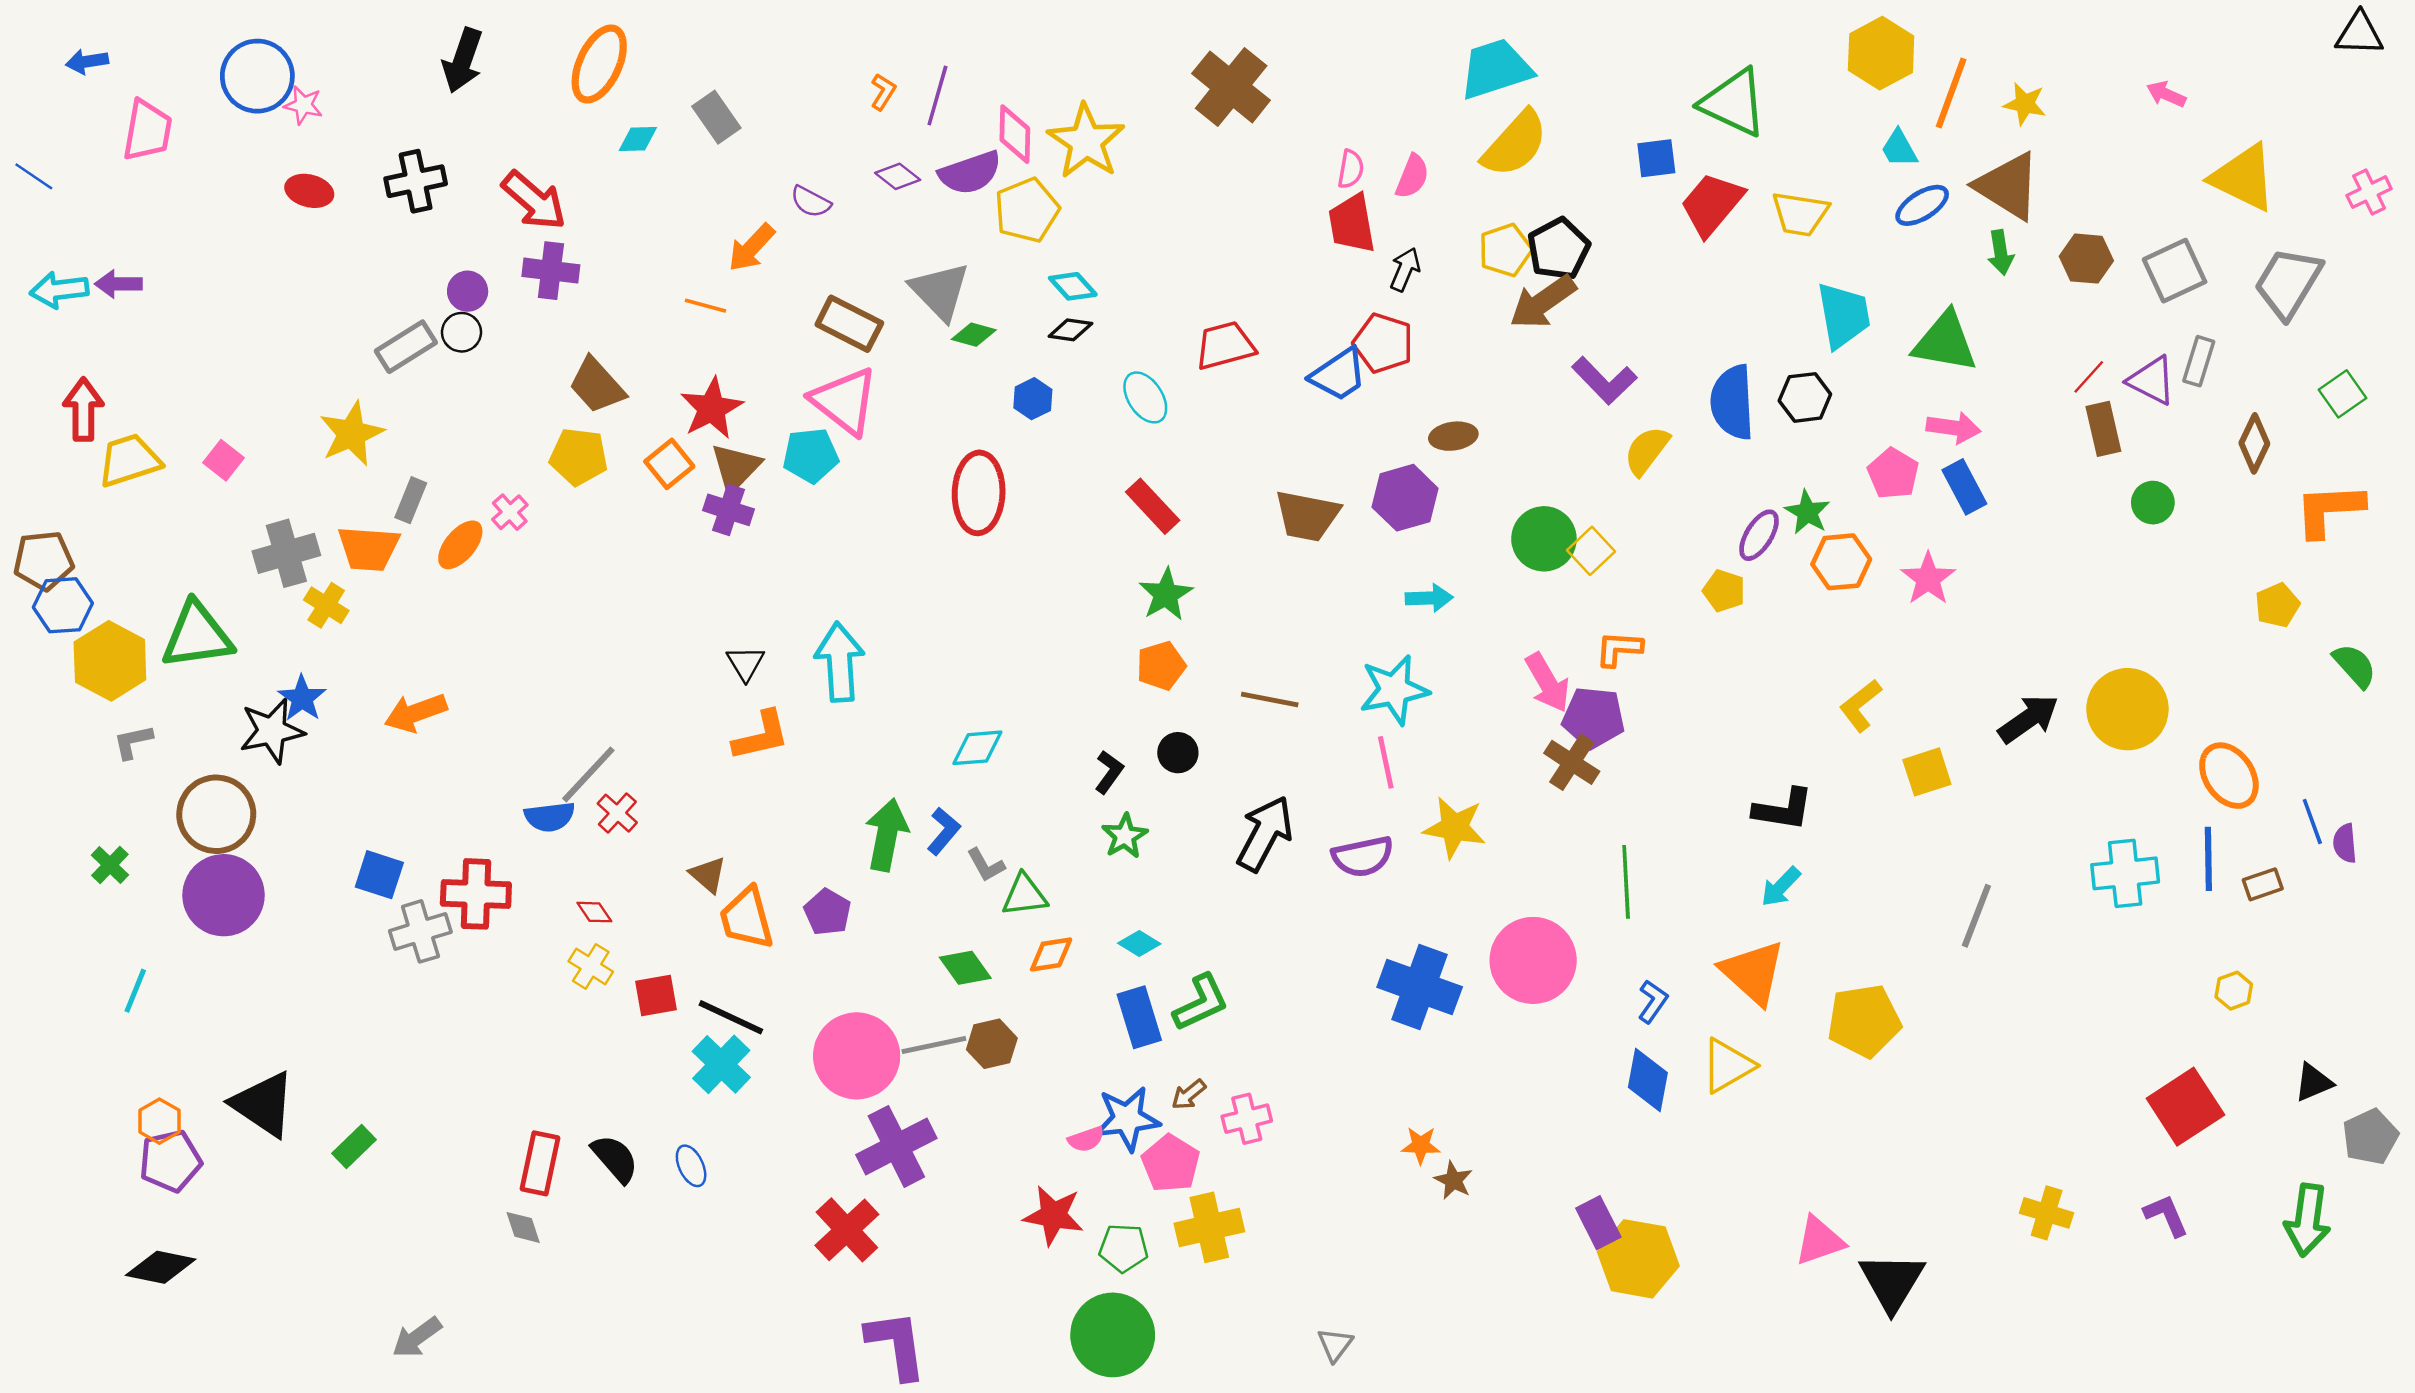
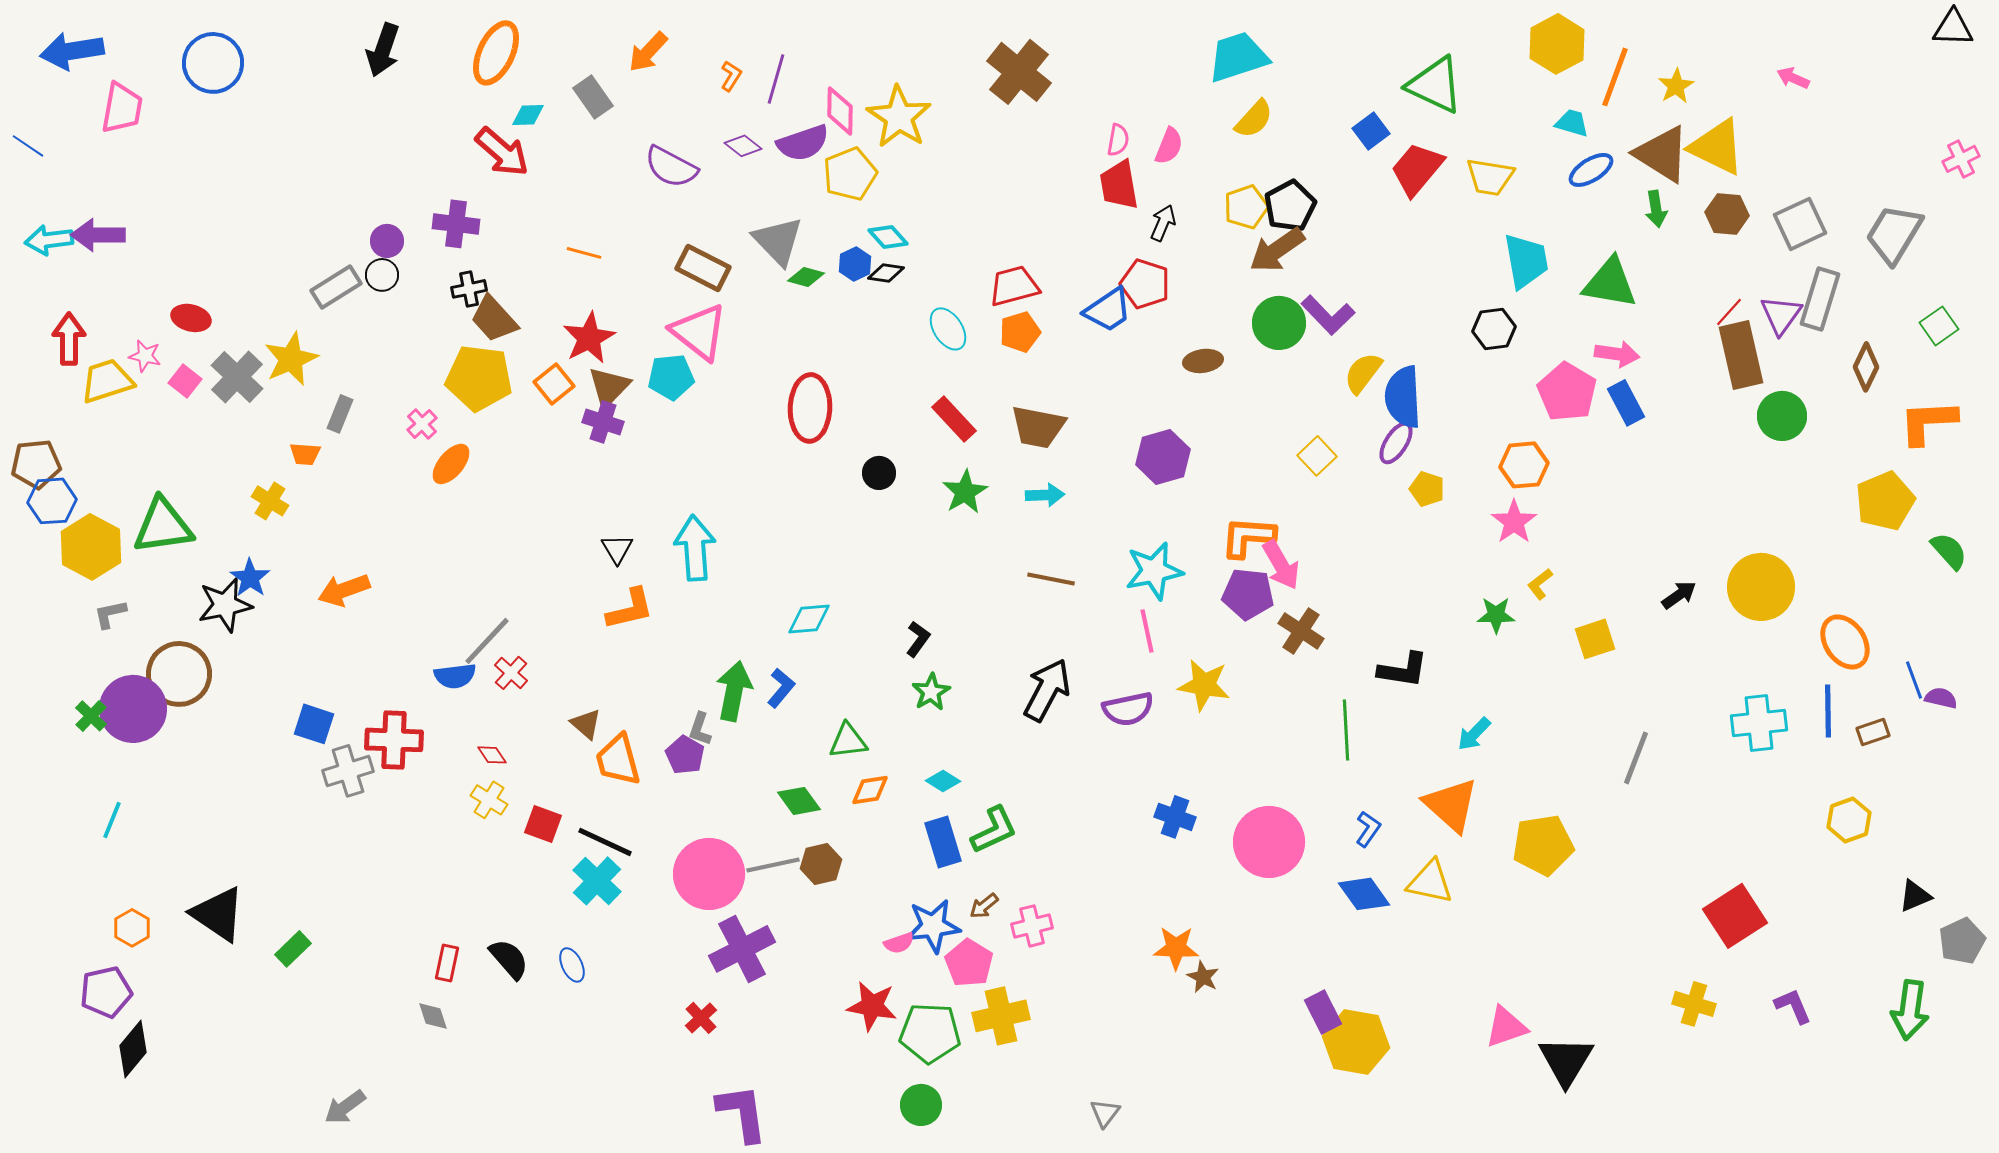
blue arrow: (87, 62) -> (72, 51), size x1.8
yellow star: (2025, 104) -> (1676, 86), turned 30
pink star: (303, 105) -> (145, 356), moved
yellow semicircle: (1515, 144) -> (1254, 119), size x0.7
cyan trapezoid: (1899, 149) -> (1572, 123), turned 135
blue square: (1656, 158) -> (1371, 131), turned -30
yellow triangle: (2243, 178) -> (1717, 147), moved
black cross: (416, 181) -> (469, 289), moved, size x0.7
red ellipse: (309, 191) -> (191, 318), moved
red arrow: (534, 201) -> (502, 152), moved
purple semicircle: (811, 202) -> (671, 167), size x1.6
orange arrow: (751, 248) -> (648, 52), moved
purple arrow: (118, 284) -> (98, 235), size x1.4
gray rectangle: (2199, 361) -> (1820, 299), size x1.5
purple triangle: (2152, 381) -> (1781, 315), turned 39
blue hexagon: (1033, 399) -> (855, 264), moved
blue semicircle: (1732, 402) -> (1403, 397), moved
brown rectangle: (2103, 429) -> (1741, 355), size x1.5
yellow pentagon: (579, 457) -> (479, 378), size x1.4
pink pentagon: (1893, 474) -> (1567, 392), size x1.4
purple hexagon: (1405, 498) -> (1163, 457), moved
green circle: (2153, 503) -> (1782, 416), size x1.4
green star: (1807, 512) -> (1496, 615), moved, turned -30
brown trapezoid: (1307, 516) -> (1038, 427), moved
purple ellipse: (1759, 535) -> (1396, 443), moved
green circle: (1544, 539) -> (1279, 323), moved
orange ellipse: (460, 545) -> (451, 464), moved
orange trapezoid: (368, 548) -> (305, 454), size x0.6
gray cross: (286, 553) -> (237, 377), moved, turned -30
pink star: (1928, 579) -> (1514, 522), moved
cyan arrow: (1429, 598) -> (1045, 495), moved
yellow pentagon: (2277, 605) -> (1885, 501), size x1.6
orange L-shape: (1619, 649) -> (1248, 537), moved, size x1.4
orange pentagon: (1161, 666) -> (1020, 332), moved
yellow L-shape: (1860, 706) -> (1540, 584), size x0.7
purple pentagon: (1593, 718) -> (1248, 594), moved
black arrow: (2028, 719) -> (1679, 595), size x0.7
black circle: (1178, 753) -> (879, 473), moved
black L-shape: (1783, 809) -> (1403, 670), moved
purple semicircle: (2345, 843) -> (1941, 698), turned 108
gray L-shape: (986, 865) -> (700, 729), moved, turned 48
purple circle: (224, 895) -> (133, 709), moved
pink circle: (1533, 960) -> (1269, 842), moved
blue cross: (1420, 987) -> (1175, 817), size x0.6
yellow hexagon: (2234, 991) -> (1849, 820), size x1.4
red square: (656, 995) -> (543, 824), turned 30
yellow triangle: (1728, 1066) -> (1430, 882), turned 42
blue diamond: (1648, 1080) -> (1364, 894), turned -46
red square: (2185, 1107) -> (1735, 916), moved
orange star: (1421, 1145) -> (1176, 948), size x1.4
purple pentagon: (170, 1161) -> (106, 992), moved
red rectangle: (540, 1163) -> (447, 963), size x0.7
red cross: (847, 1230) -> (701, 1018), size x0.6
green pentagon: (1124, 1248) -> (930, 1033), size x1.5
black diamond: (161, 1267) -> (133, 1049), turned -62
green circle: (1113, 1335) -> (921, 1105), size x0.6

